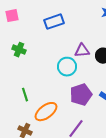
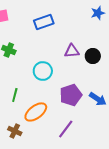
cyan circle: (67, 67) -> (43, 71), moved
green line: (25, 95) -> (15, 95), turned 32

